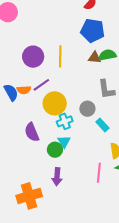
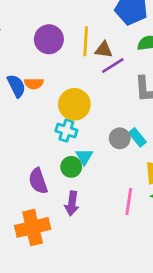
brown triangle: (95, 58) -> (104, 50), moved
purple line: (41, 85) -> (113, 65), moved
gray circle: (87, 109) -> (120, 138), moved
cyan cross: (65, 121) -> (66, 131), moved, turned 35
purple semicircle: (32, 132) -> (38, 181), moved

